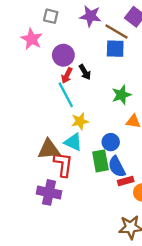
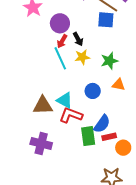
yellow star: (80, 121) -> (82, 57), moved
blue circle: (111, 142) -> (93, 91), moved
green rectangle: (100, 161) -> (88, 136), moved
red L-shape: (63, 164) -> (71, 115), moved, turned -80
blue semicircle: (117, 167) -> (102, 124), turned -120

